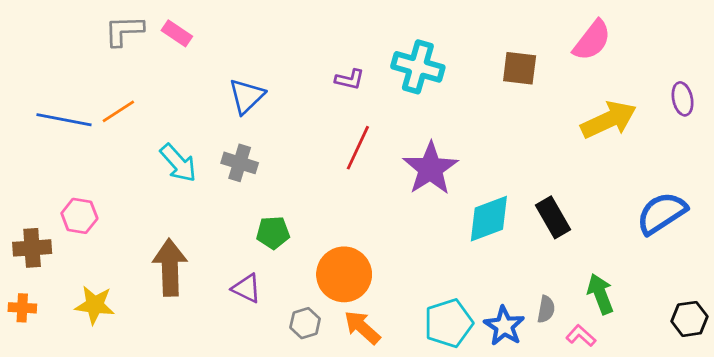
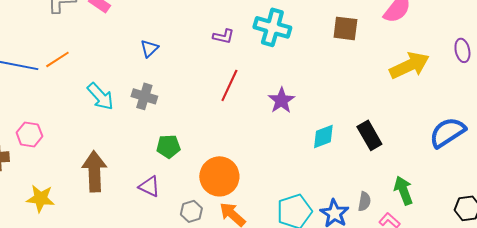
blue triangle: (247, 96) -> (149, 48), size x0.7
purple star: (430, 169) -> (281, 100), size x0.7
cyan diamond: (489, 219) -> (323, 136), size x0.7

